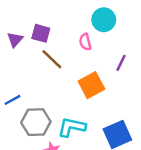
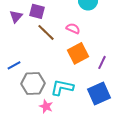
pink semicircle: (85, 42) -> (73, 28), moved, turned 128
purple line: (121, 63) -> (102, 62), moved

